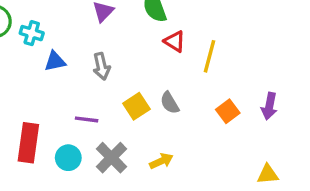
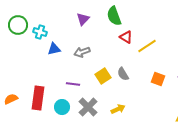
yellow line: (210, 56) -> (147, 46), turned 42
gray arrow: (101, 66) -> (82, 52), turned 84
orange square: (228, 111) -> (158, 79), turned -32

